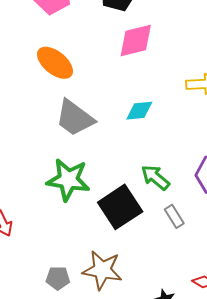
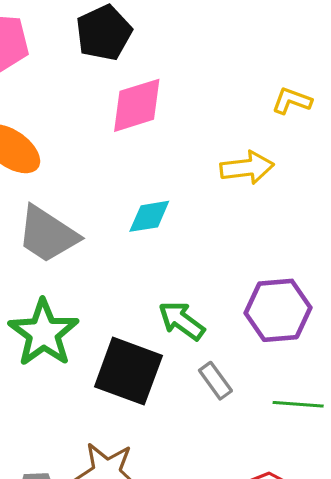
green star: (68, 180) -> (43, 333), turned 30
black square: (120, 207) -> (128, 371), turned -33

